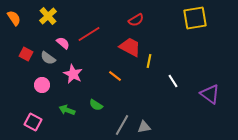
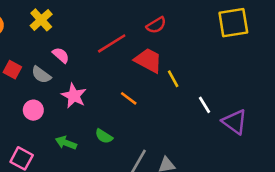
red line: (89, 34) -> (112, 43), moved
yellow line: (149, 61) -> (173, 79), turned -40
purple triangle: (210, 94) -> (235, 122), moved

